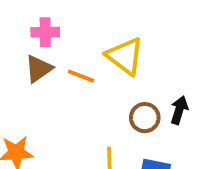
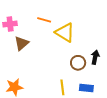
pink cross: (45, 32) -> (10, 24), moved
orange line: (81, 76) -> (44, 20), moved

